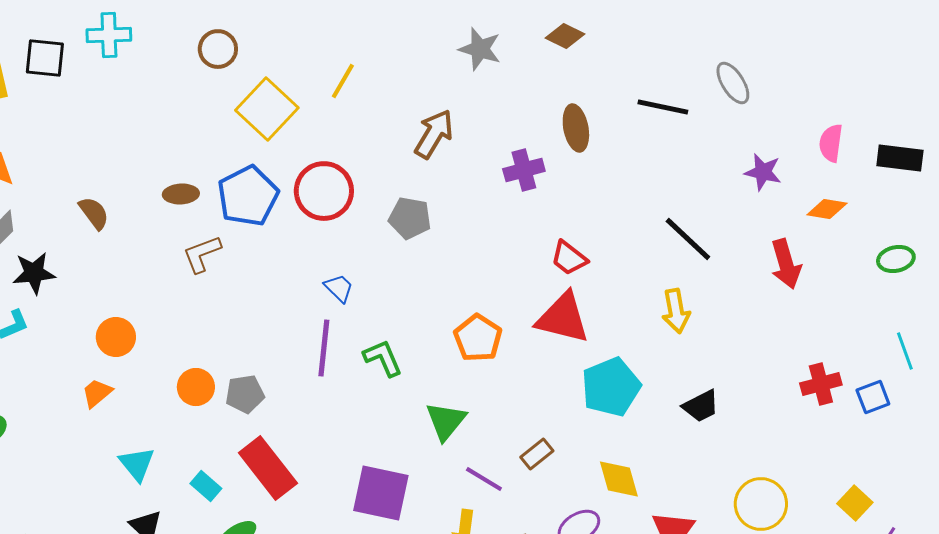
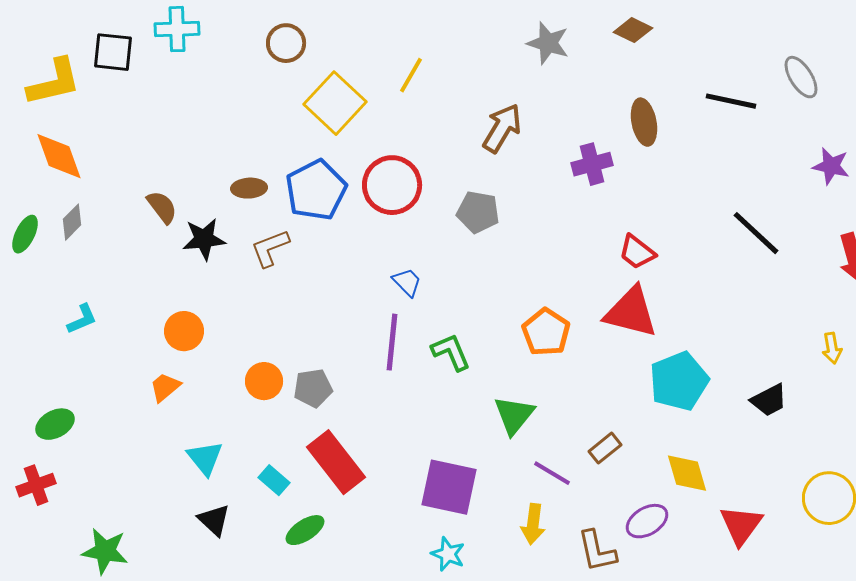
black star: (34, 273) -> (204, 239), moved
yellow arrow: (676, 311) -> (832, 348), moved, size x0.7

